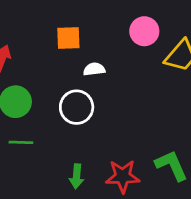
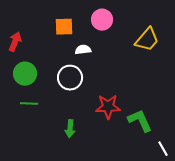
pink circle: (144, 31) -> (102, 20), moved
red star: (123, 176) -> (108, 107), moved

